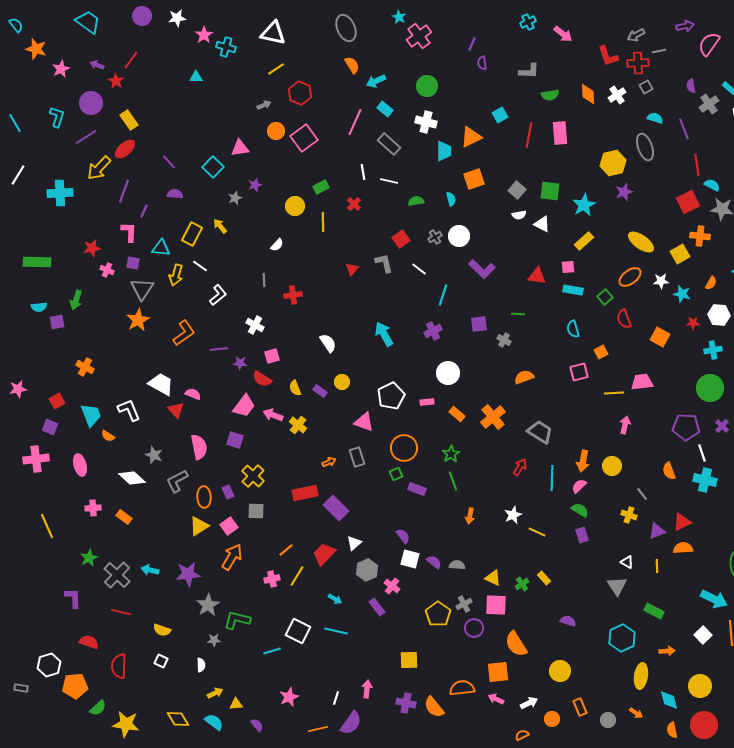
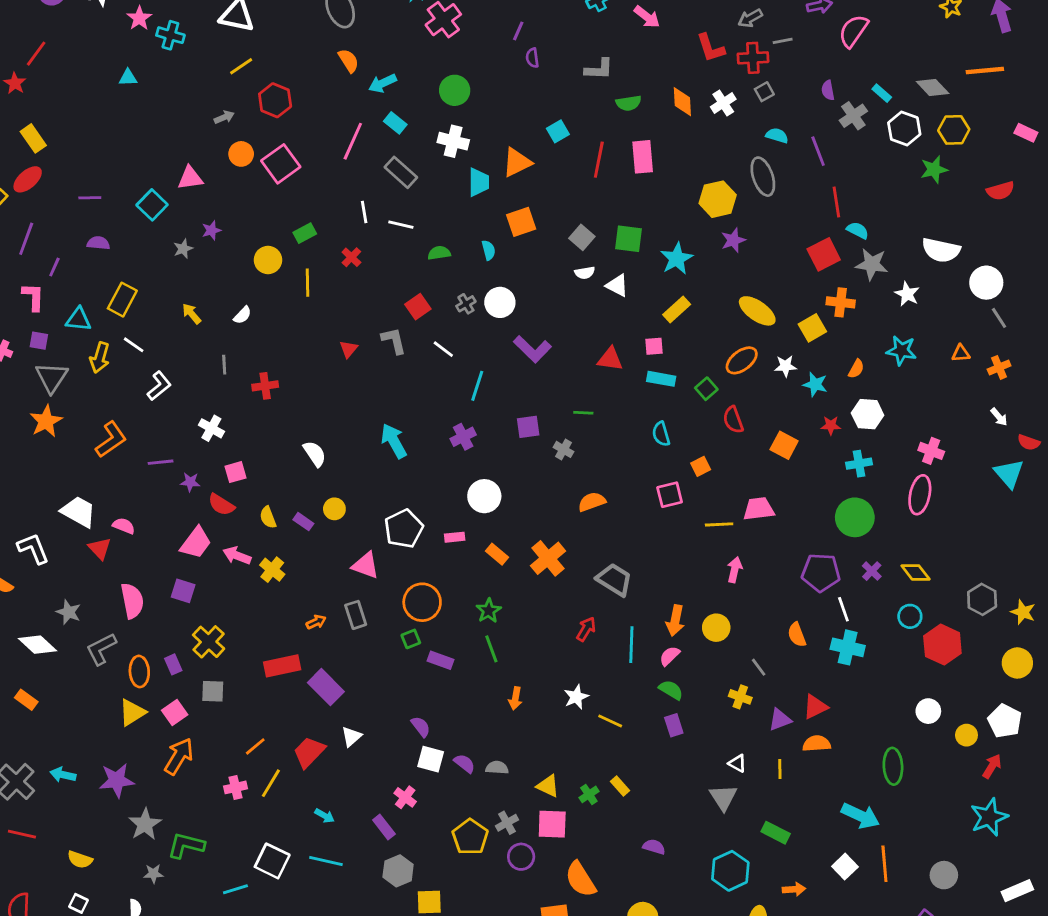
purple line: (169, 162) -> (90, 198), turned -49
yellow arrow: (220, 226) -> (192, 314), moved
gray hexagon: (367, 570) -> (398, 871), moved

